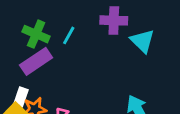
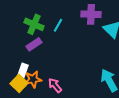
purple rectangle: (36, 61) -> (34, 44), size x0.7

